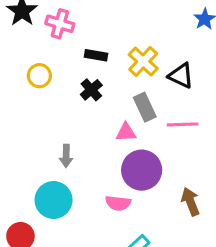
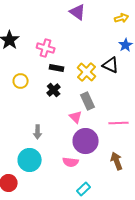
pink cross: (60, 24) -> (46, 48), moved
black triangle: (181, 76) -> (111, 65), moved
pink line: (183, 124) -> (119, 123), moved
pink triangle: (126, 132) -> (76, 117), turned 48

